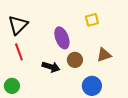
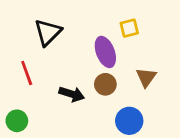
black triangle: (18, 25) -> (48, 32), moved
purple ellipse: (62, 38) -> (105, 52), moved
brown triangle: (104, 55) -> (146, 77), turned -35

